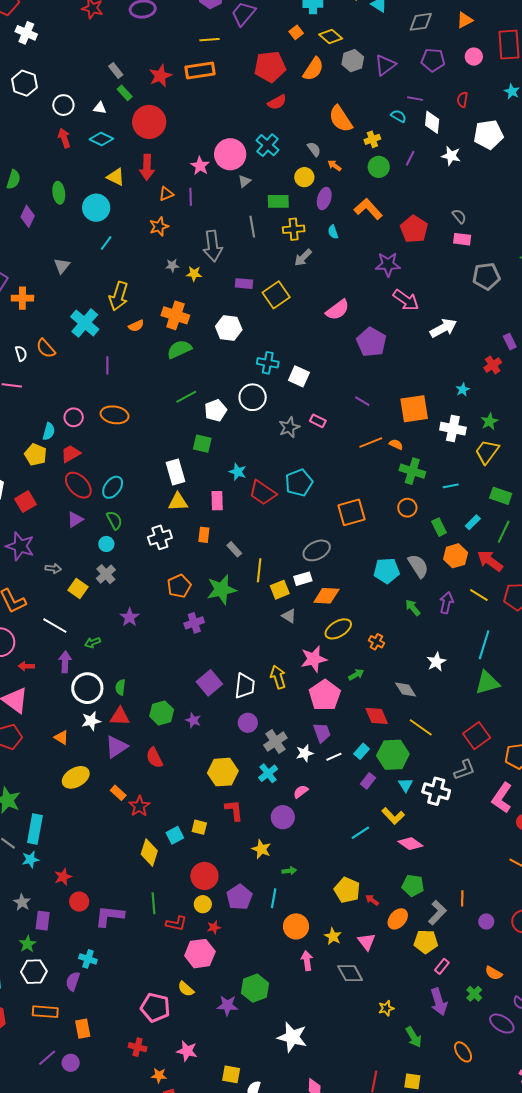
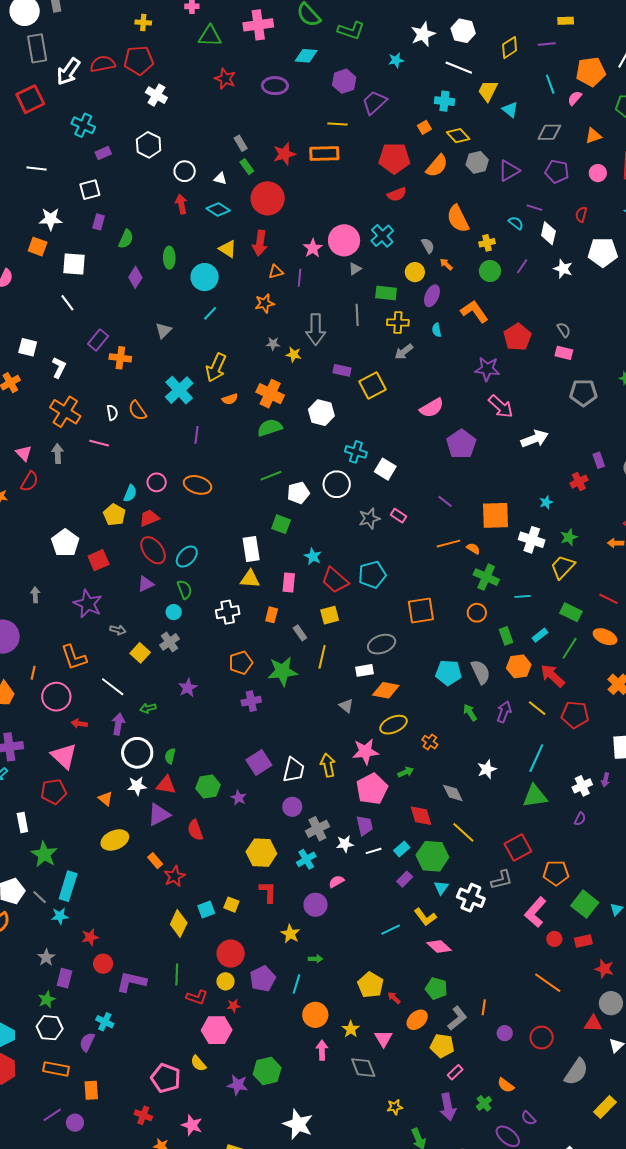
yellow square: (280, 590) -> (330, 615), moved

